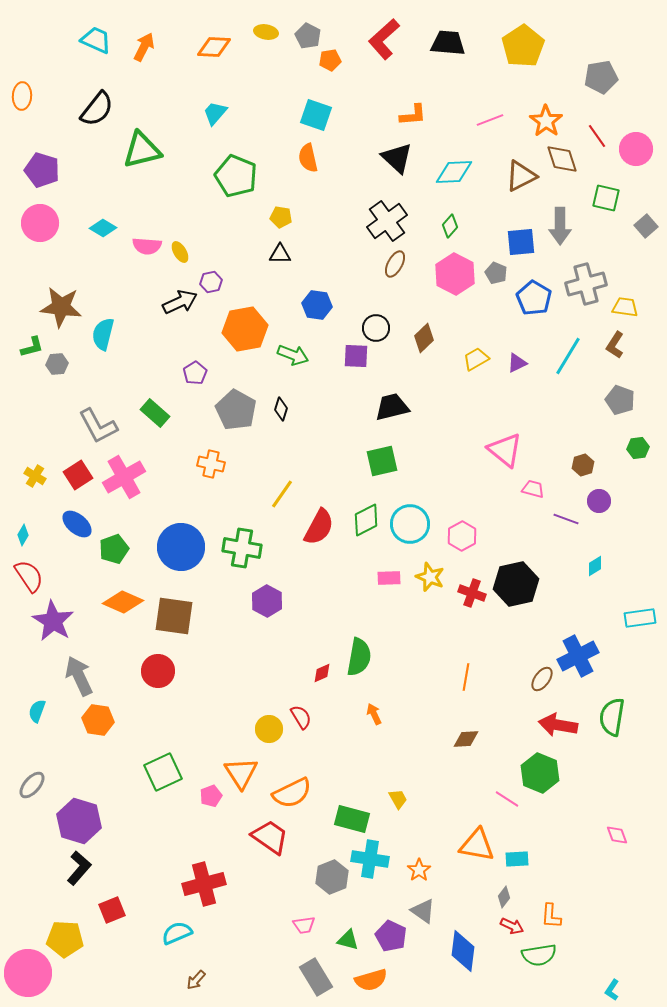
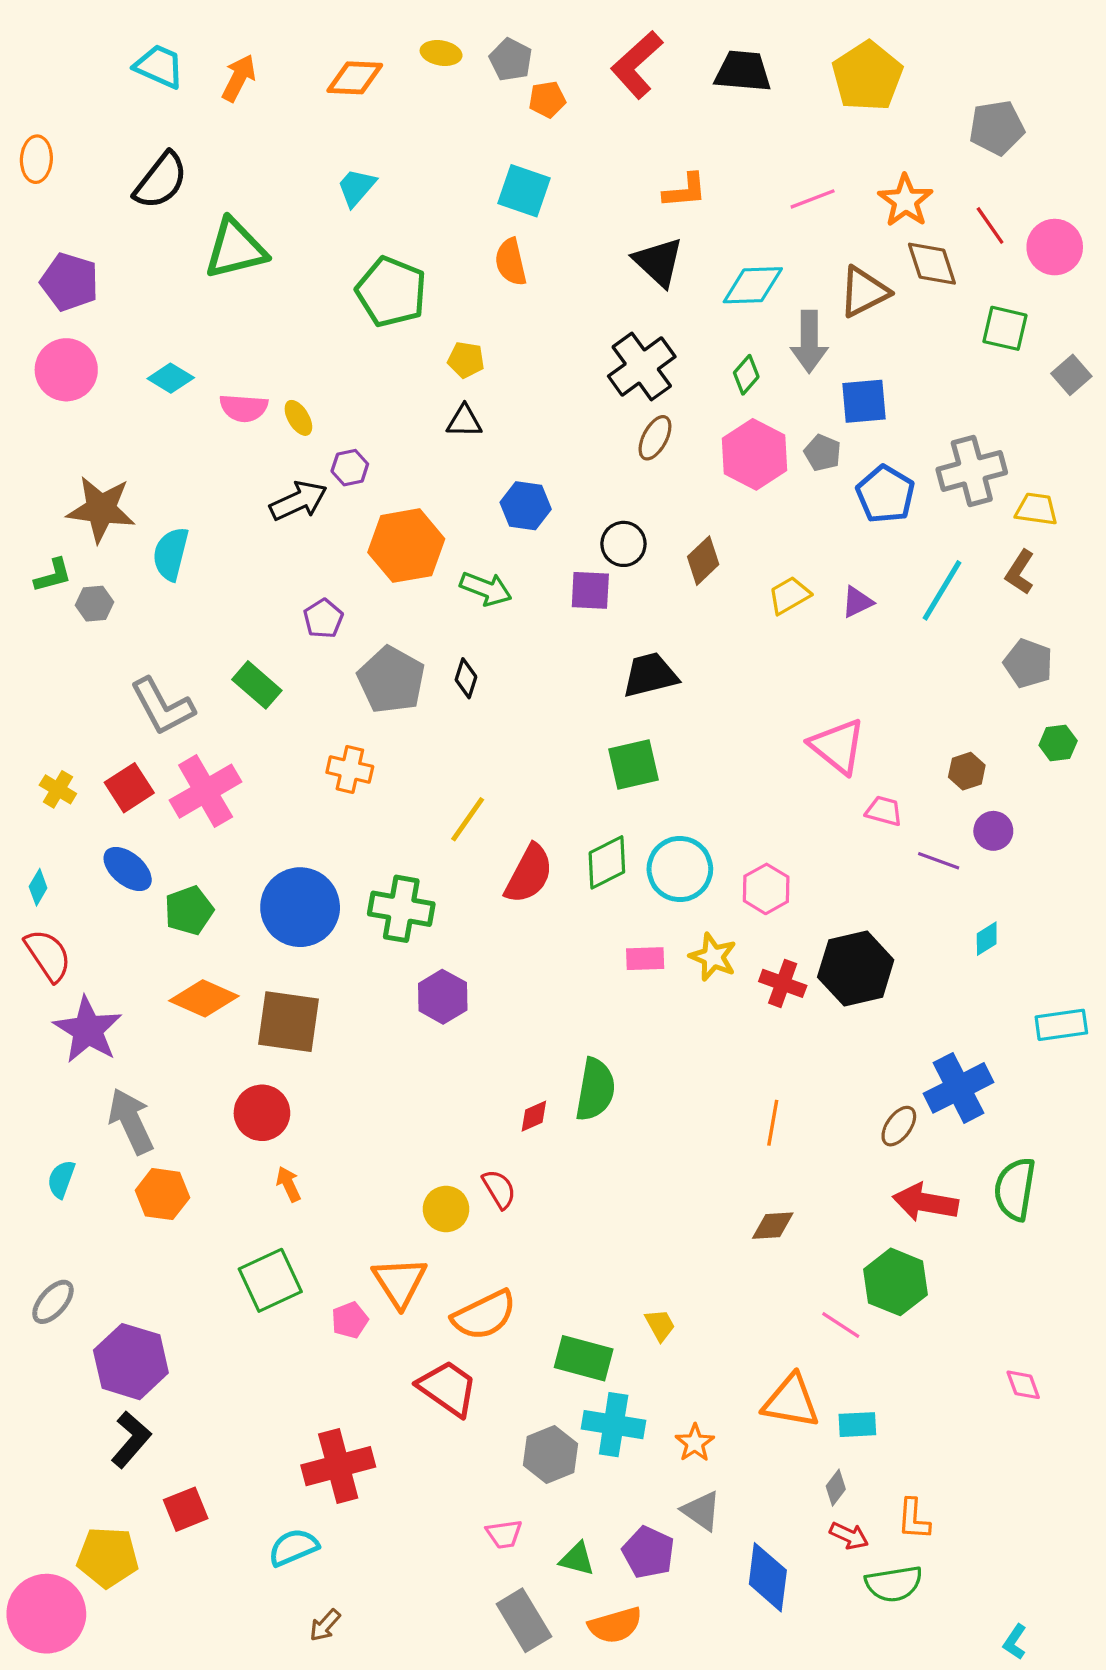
gray arrow: (560, 226) -> (809, 342), moved
orange arrow: (374, 714) -> (288, 1184), moved

